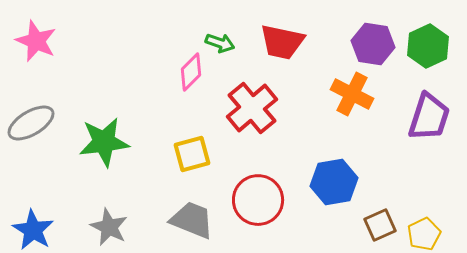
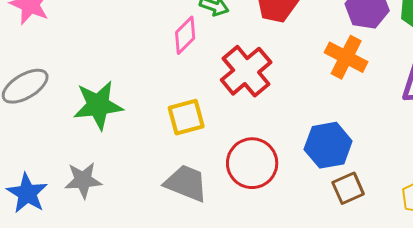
brown square: (380, 225) -> (348, 188), moved
gray star: (109, 227) -> (83, 180), moved, turned -30

